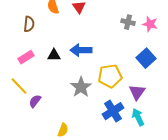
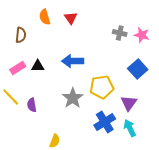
black triangle: (54, 55) -> (38, 66), moved
purple semicircle: (35, 101) -> (32, 105), moved, turned -48

